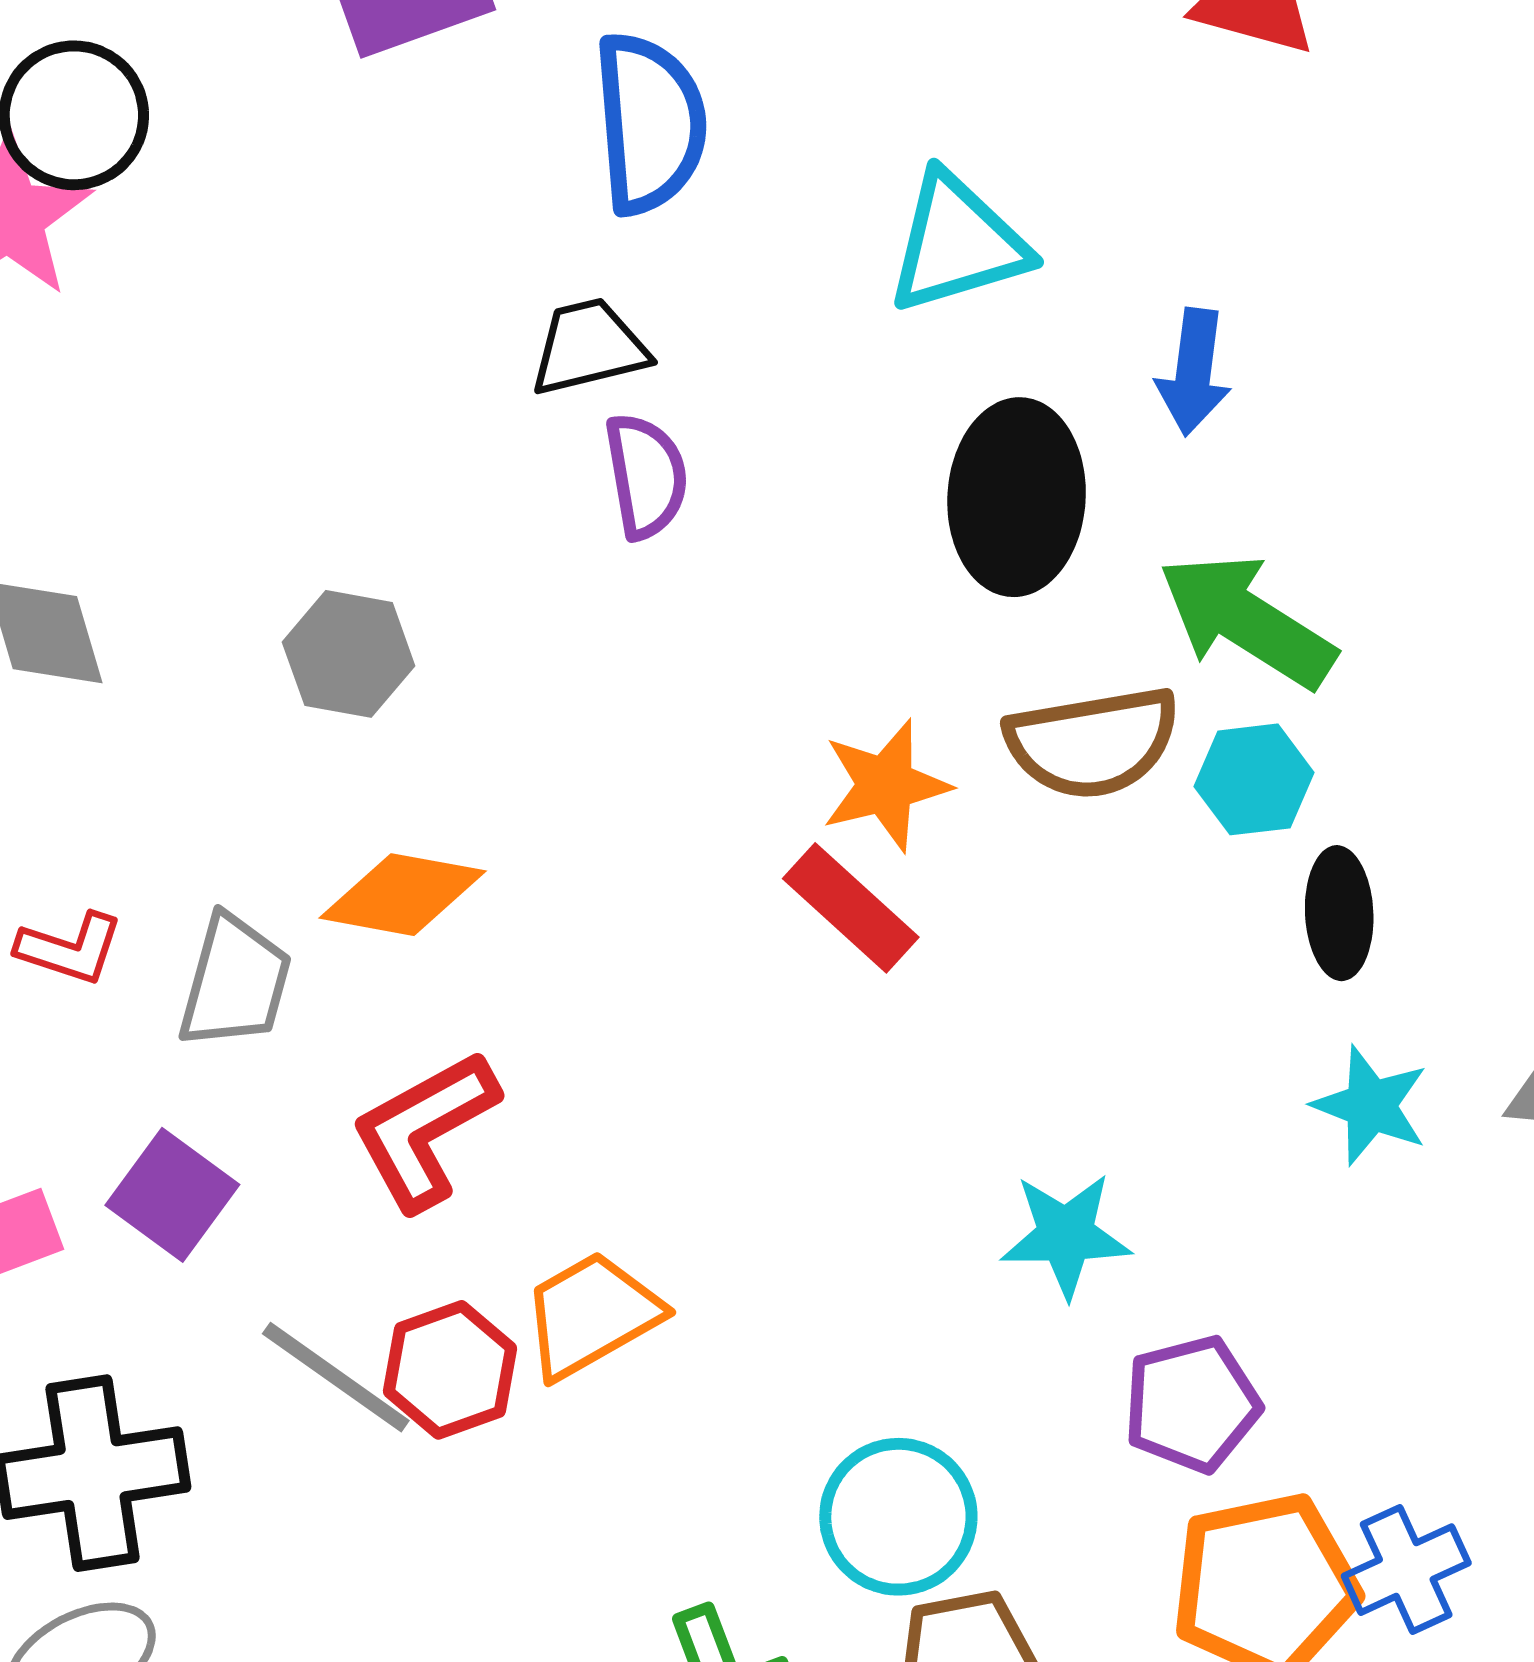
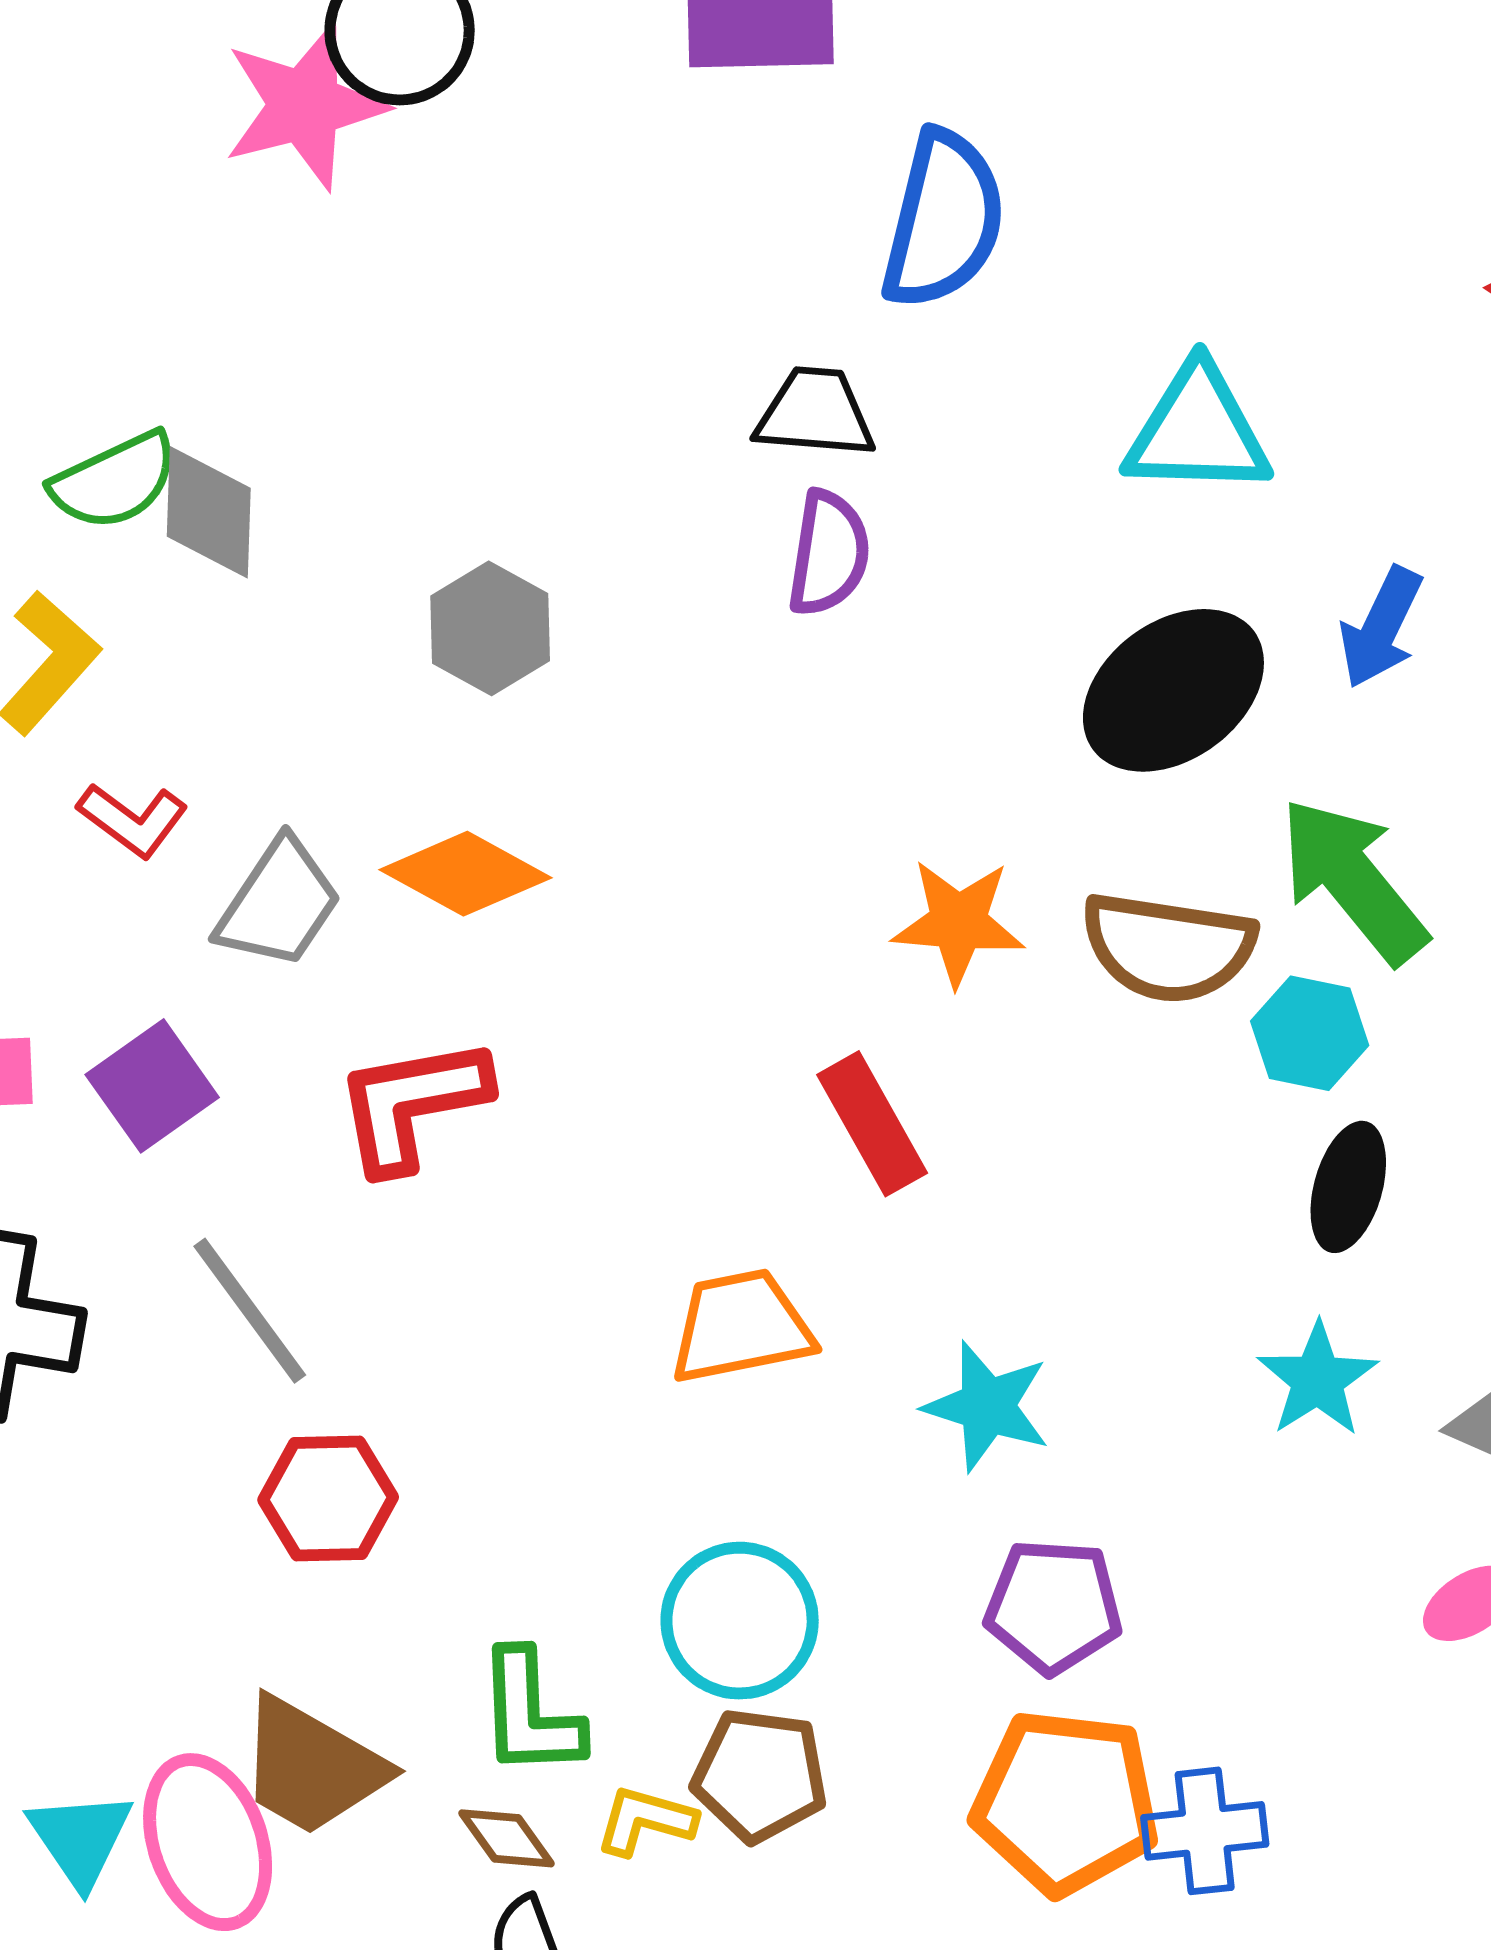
black ellipse: (1017, 497) -> (1173, 690), turned 32
red rectangle: (851, 908) -> (872, 1124), moved
orange trapezoid: (591, 1315) -> (741, 1327), moved
red hexagon: (450, 1370) -> (328, 1499), moved

